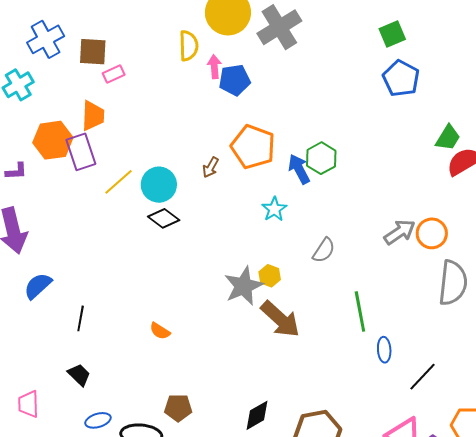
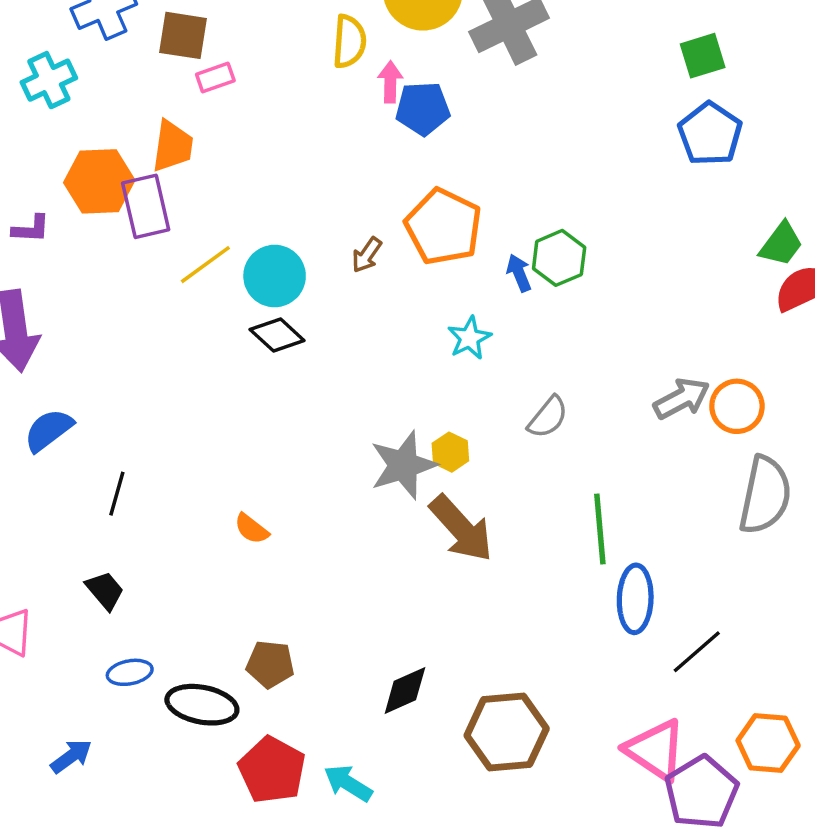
blue arrow: (299, 169) -> (519, 273), size x0.7
blue ellipse: (384, 350) -> (635, 599), size x1.5

